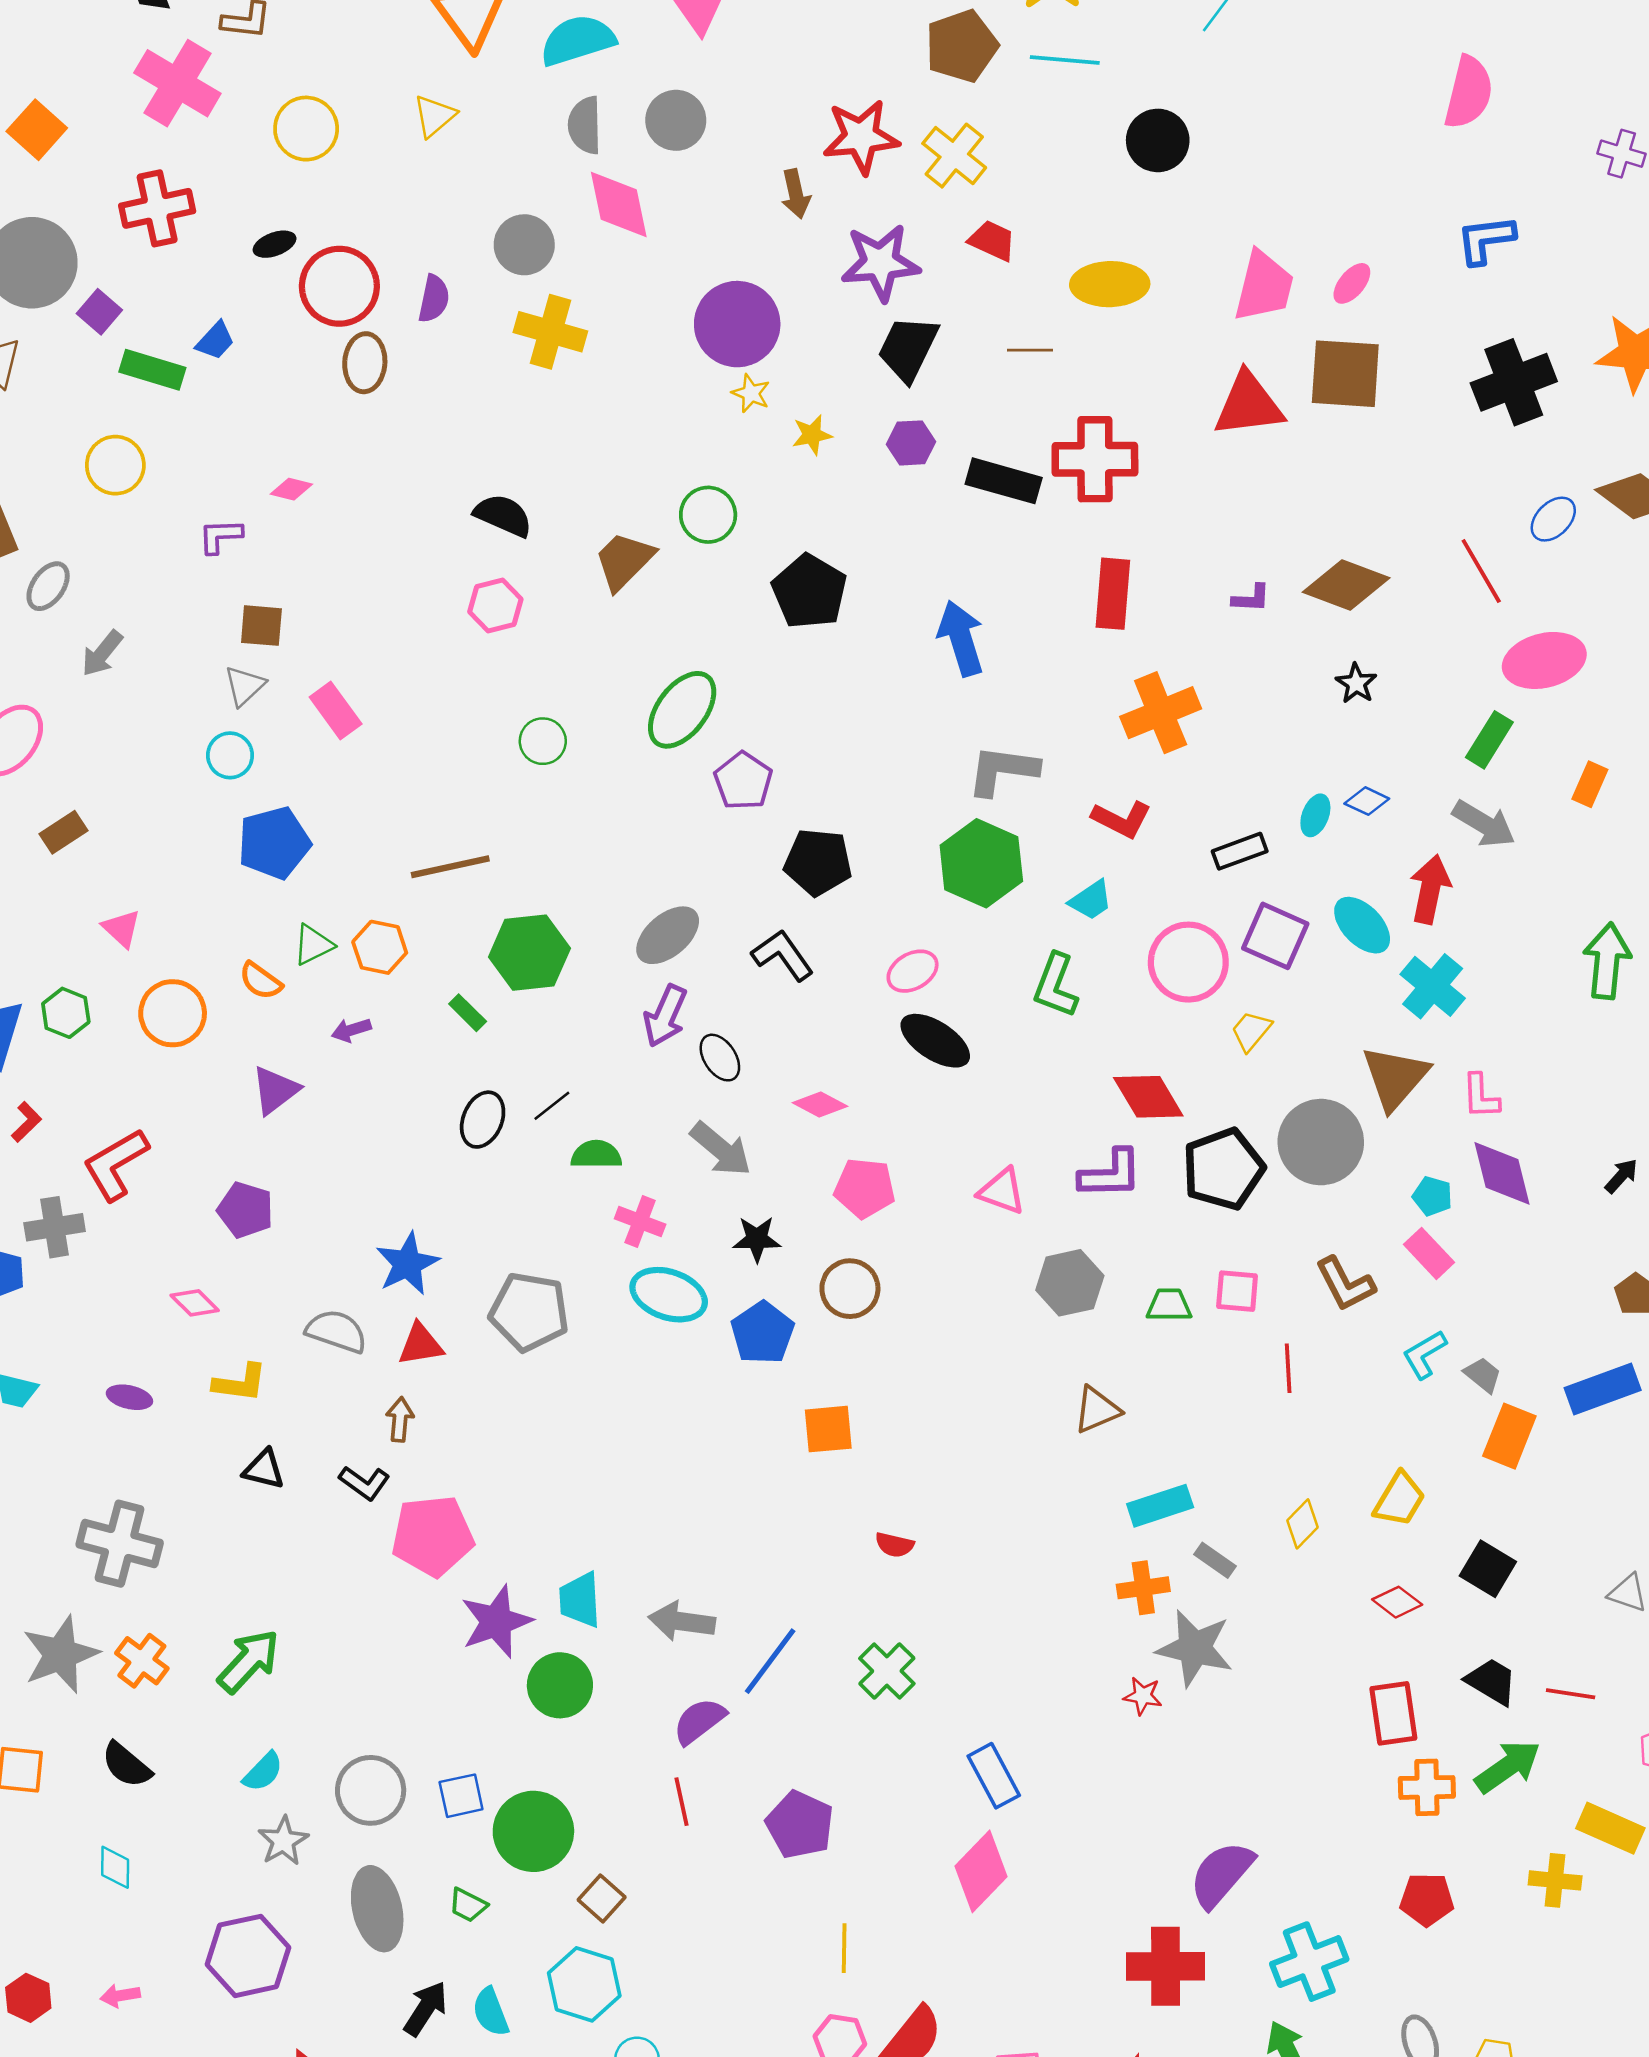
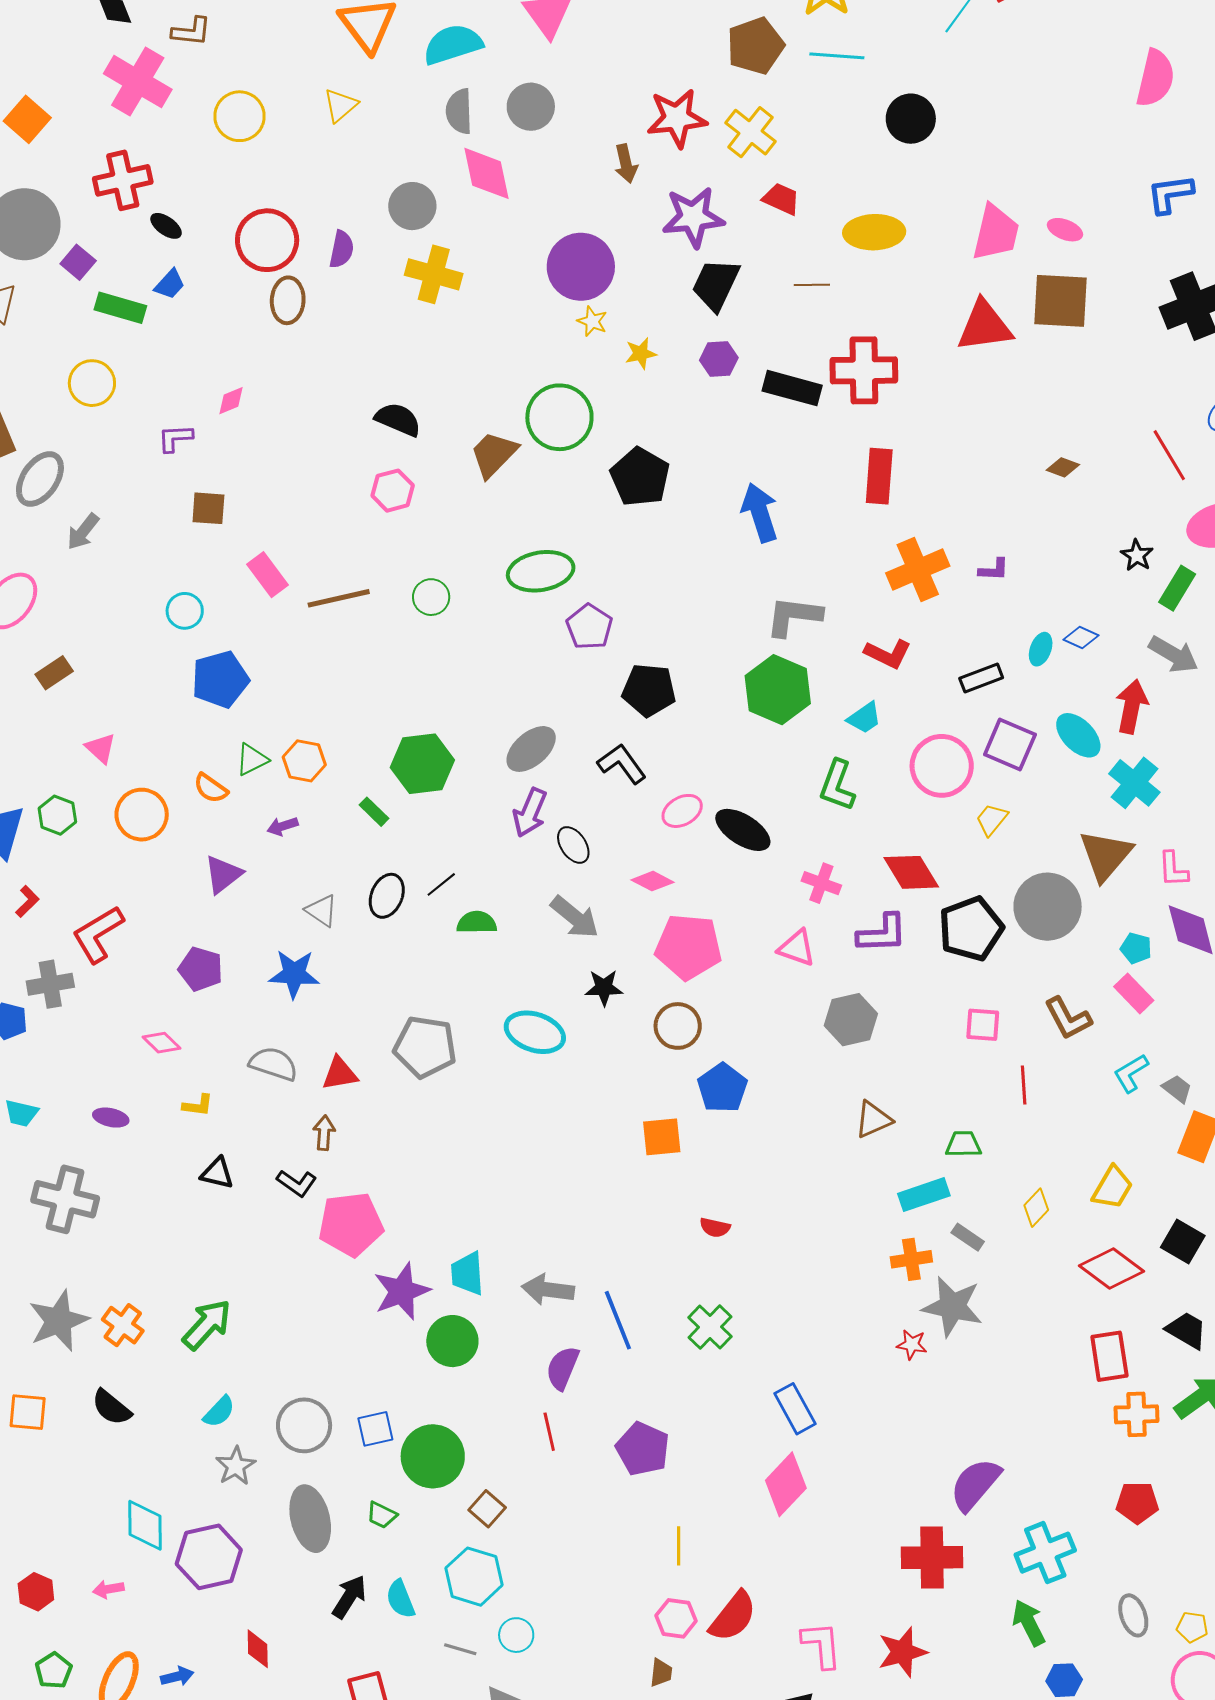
black ellipse: (275, 244) -> (166, 226), moved, turned 56
pink ellipse: (1352, 283) -> (1065, 230), turned 72
pink diamond: (291, 489) -> (231, 401), turned -36
green circle: (708, 515) -> (559, 417), size x1.5
brown diamond: (1346, 585) -> (1063, 467), size x0.5
gray ellipse: (48, 586) -> (40, 479), size x1.4
purple L-shape: (1251, 598) -> (994, 570), moved
black star: (1356, 683) -> (1137, 555), moved
gray triangle: (245, 686) -> (322, 911), moved, turned -42
green ellipse: (682, 710) -> (541, 571), turned 44
brown line: (450, 867) -> (339, 598), moved
pink ellipse: (913, 971) -> (682, 811), moved
pink pentagon: (865, 1188) -> (689, 947), size x1.4
pink cross: (640, 1221) -> (821, 883), moved
blue star: (407, 1264) -> (294, 974), moved, turned 30
green trapezoid: (1169, 1305) -> (963, 1144), moved
blue pentagon: (762, 1333) -> (722, 1088), moved
yellow L-shape: (240, 1383) -> (198, 1105), size x0.7
gray cross: (120, 1544) -> (65, 1199), moved
red diamond: (1397, 1602) -> (1111, 1268), size x1.6
blue line: (770, 1661) -> (618, 1320), turned -58
purple semicircle: (699, 1721) -> (563, 1368), turned -30
cyan diamond: (115, 1867) -> (145, 1525), moved, size x1.5

